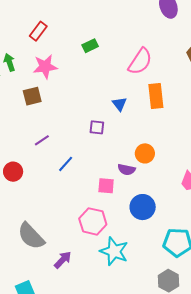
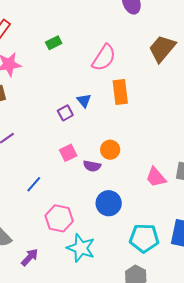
purple square: (97, 127) -> (65, 113), moved, turned -35
blue line: (66, 164) -> (34, 184), moved
pink square: (106, 186) -> (68, 153), moved, turned -30

